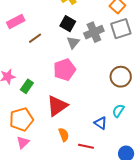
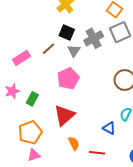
pink rectangle: (16, 22) -> (21, 58), moved
brown line: (35, 38) -> (49, 49), moved
pink triangle: (23, 142) -> (34, 155), turned 32

